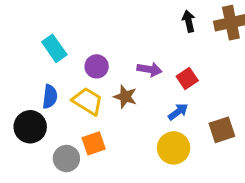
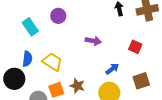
purple circle: (97, 66) -> (58, 16), moved
red square: (187, 78) -> (135, 47), moved, turned -32
brown star: (125, 97) -> (77, 86), moved

